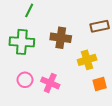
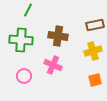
yellow cross: (87, 60) -> (93, 51), moved
pink cross: (50, 83) -> (53, 65), moved

